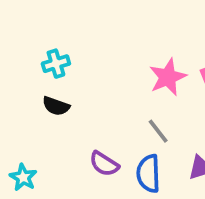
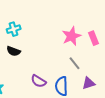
gray line: (158, 131) -> (75, 63), moved

